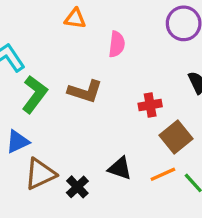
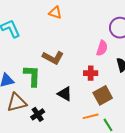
pink semicircle: (117, 44) -> (102, 48), moved
green L-shape: (35, 94) -> (32, 76), moved, turned -45
black triangle: (120, 168) -> (65, 94), moved

